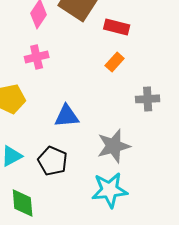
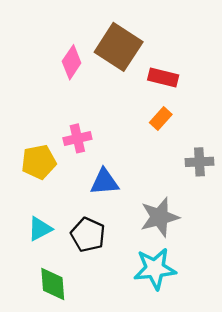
pink cross: (37, 57) -> (77, 138), moved

